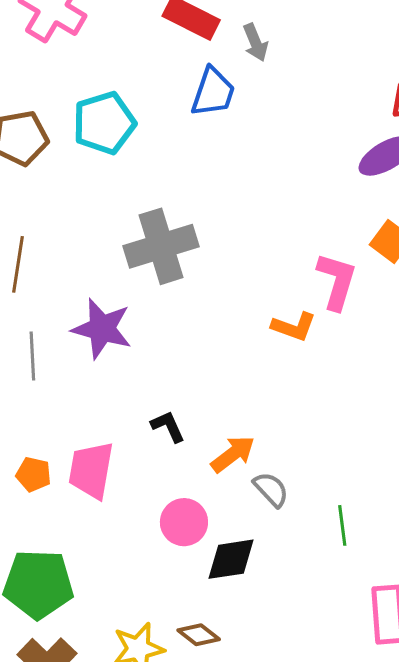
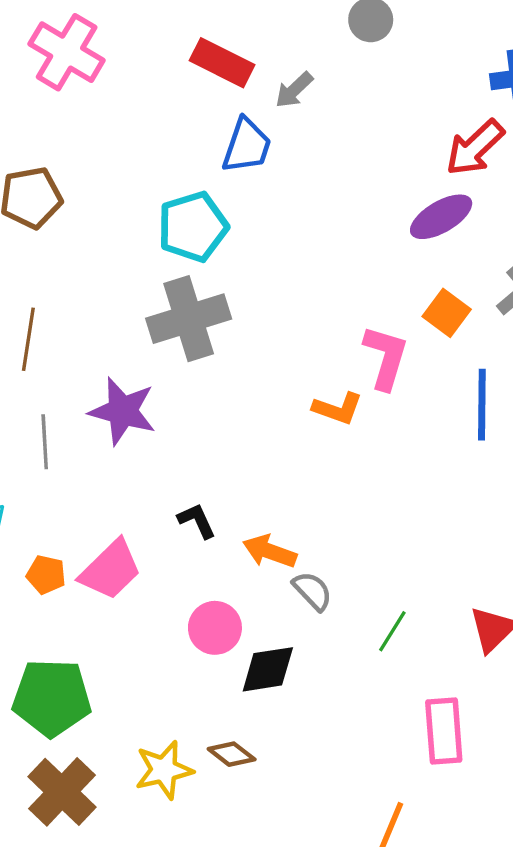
gray arrow: (255, 42) -> (294, 90), turned 69
cyan pentagon: (104, 123) -> (193, 227), moved
orange arrow: (233, 454) -> (270, 551), turned -123
pink trapezoid: (91, 470) -> (111, 570), turned -144
green line: (342, 525) -> (392, 631), turned 39

